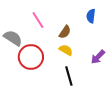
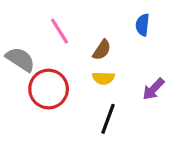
yellow semicircle: (66, 50) -> (103, 78), turned 152
black line: (69, 76) -> (108, 119), turned 36

